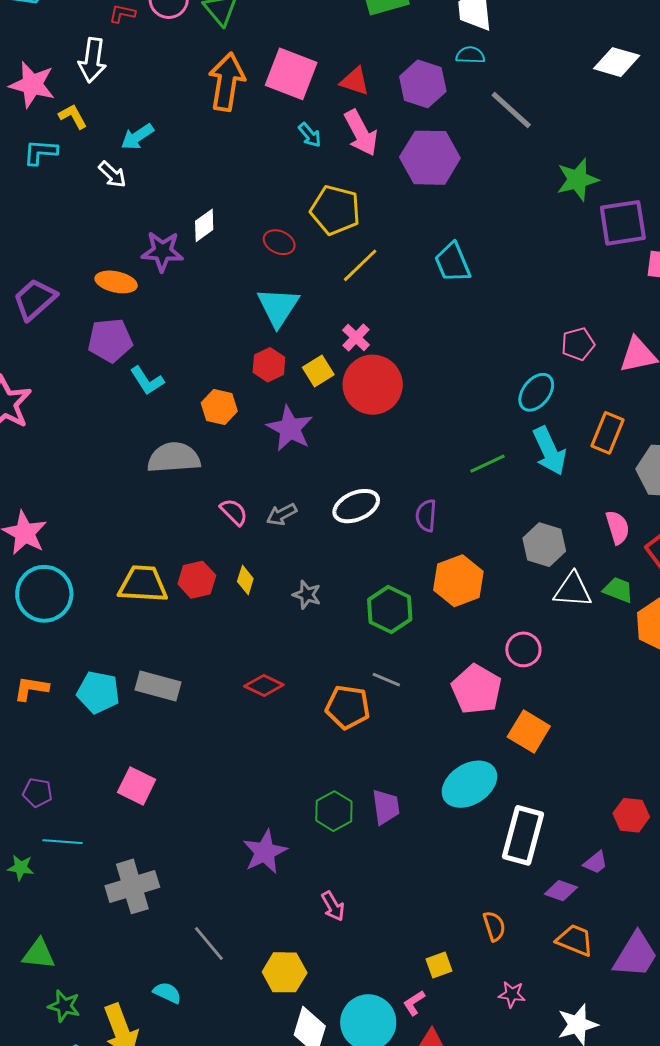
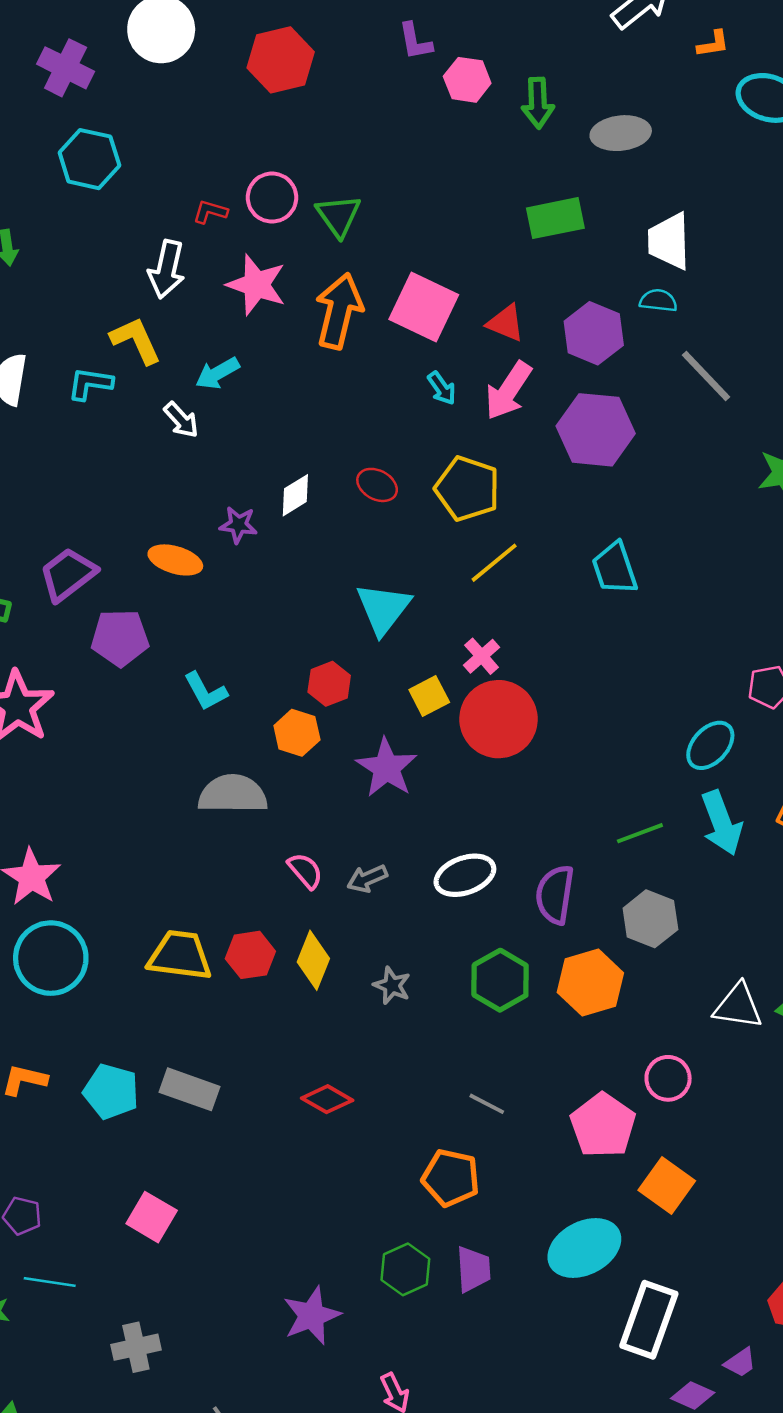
pink star: (32, 85) -> (256, 285), moved
yellow L-shape: (73, 116) -> (136, 340), size x1.4
pink arrow: (361, 133) -> (508, 391), turned 57
red ellipse: (279, 242) -> (377, 485), moved
purple star: (162, 251) -> (238, 525), size x0.7
purple pentagon: (110, 340) -> (120, 638), moved
red hexagon: (269, 365) -> (329, 684), moved
purple semicircle: (426, 516) -> (555, 895), size x1.4
gray hexagon: (544, 545) -> (650, 919), moved
yellow diamond: (245, 580) -> (313, 960), size x1.5
green hexagon: (390, 609) -> (500, 980), moved
orange pentagon: (348, 707) -> (451, 1178), moved
gray cross: (132, 886) -> (136, 1347), size x0.7

